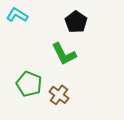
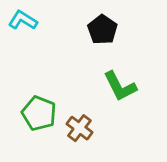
green L-shape: (64, 54) -> (120, 86), moved

